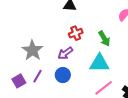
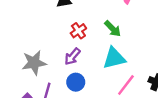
gray star: (32, 50) -> (34, 63), turned -30

